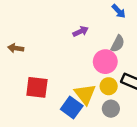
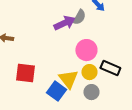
purple arrow: (81, 31) -> (64, 23), size x1.5
gray semicircle: (118, 44) -> (79, 17), moved

